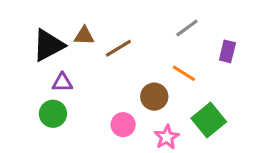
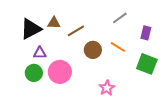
brown circle: (154, 97) -> (93, 50), moved
green square: (209, 120) -> (147, 64), moved, turned -30
pink circle: (123, 125) -> (60, 72), moved, size x1.5

